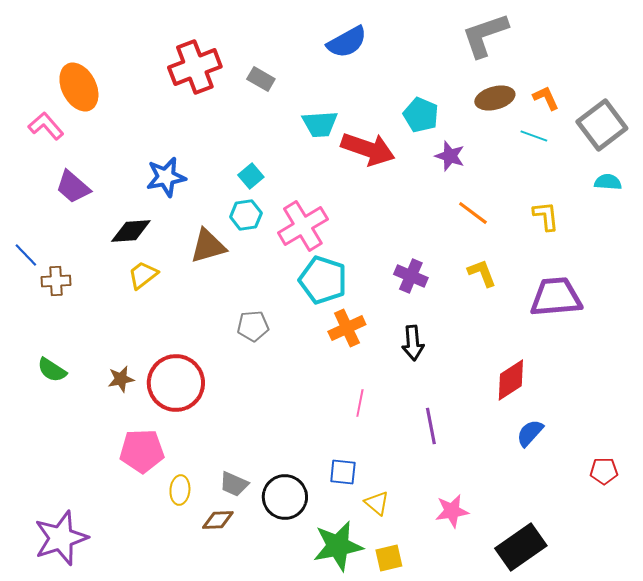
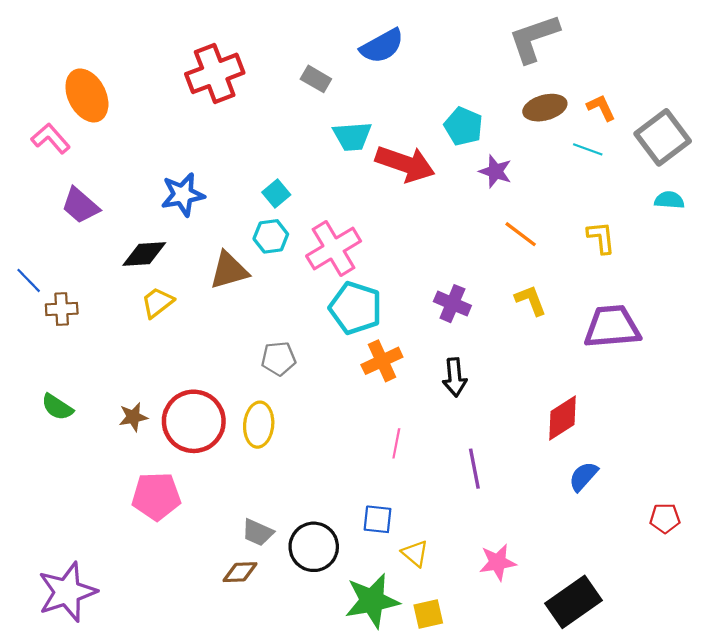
gray rectangle: (261, 79) -> (316, 79), moved
yellow ellipse: (180, 490) -> (259, 425), moved, size x1.4

